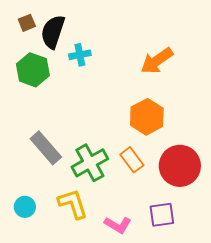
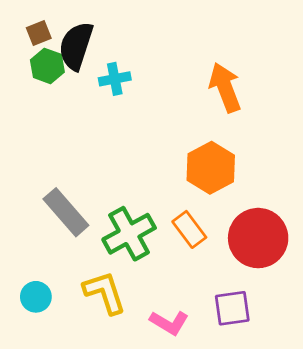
orange arrow: (157, 61) -> (225, 87), turned 104
green hexagon: (33, 70) -> (47, 66), moved, size x0.7

